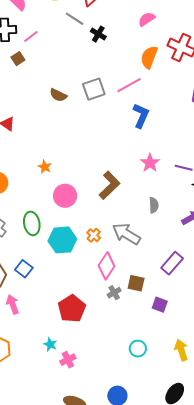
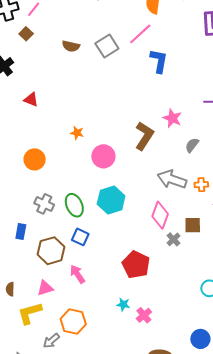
brown semicircle: (58, 95) -> (71, 46), moved
pink star: (150, 163) -> (172, 118), moved
gray semicircle: (154, 205) -> (192, 145), turned -126
green ellipse: (32, 223) -> (74, 205), moved
orange cross: (94, 235) -> (201, 185), moved, turned -32

